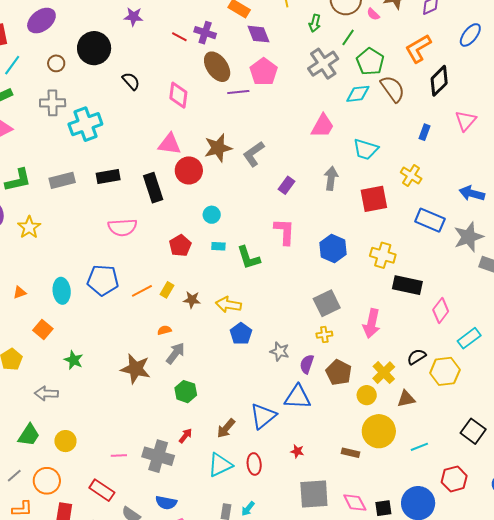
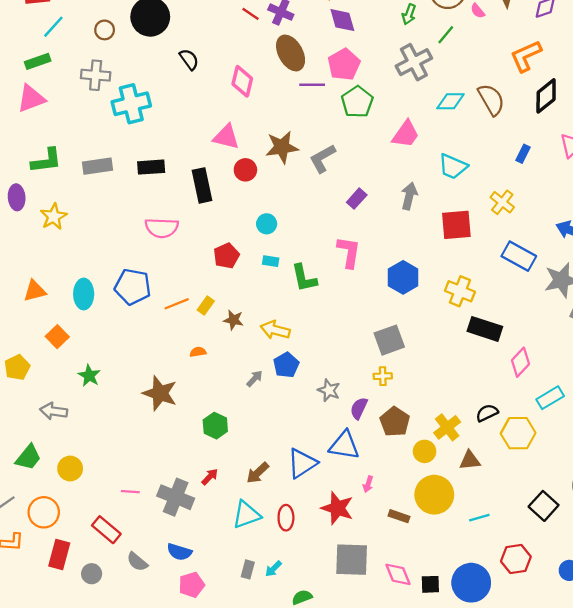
green pentagon: (370, 62) -> (357, 102), moved
red circle: (189, 170) -> (245, 170), size x0.7
orange triangle: (20, 292) -> (35, 291), size x1.5
pink arrow: (372, 323) -> (368, 484), moved, size x0.5
gray arrow: (175, 353) -> (255, 379), moved, size x0.7
red star: (297, 451) -> (337, 508), size x2.0

